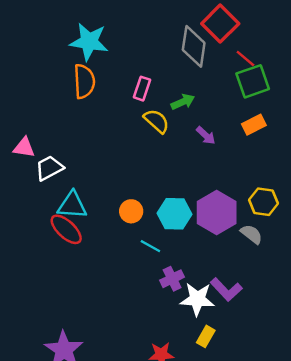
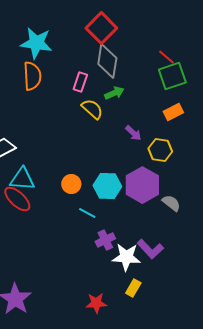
red square: (220, 24) -> (101, 28), moved
gray diamond: (194, 46) -> (107, 61), moved
purple arrow: (206, 135) -> (133, 133), moved
yellow hexagon: (264, 202) -> (160, 150), moved

